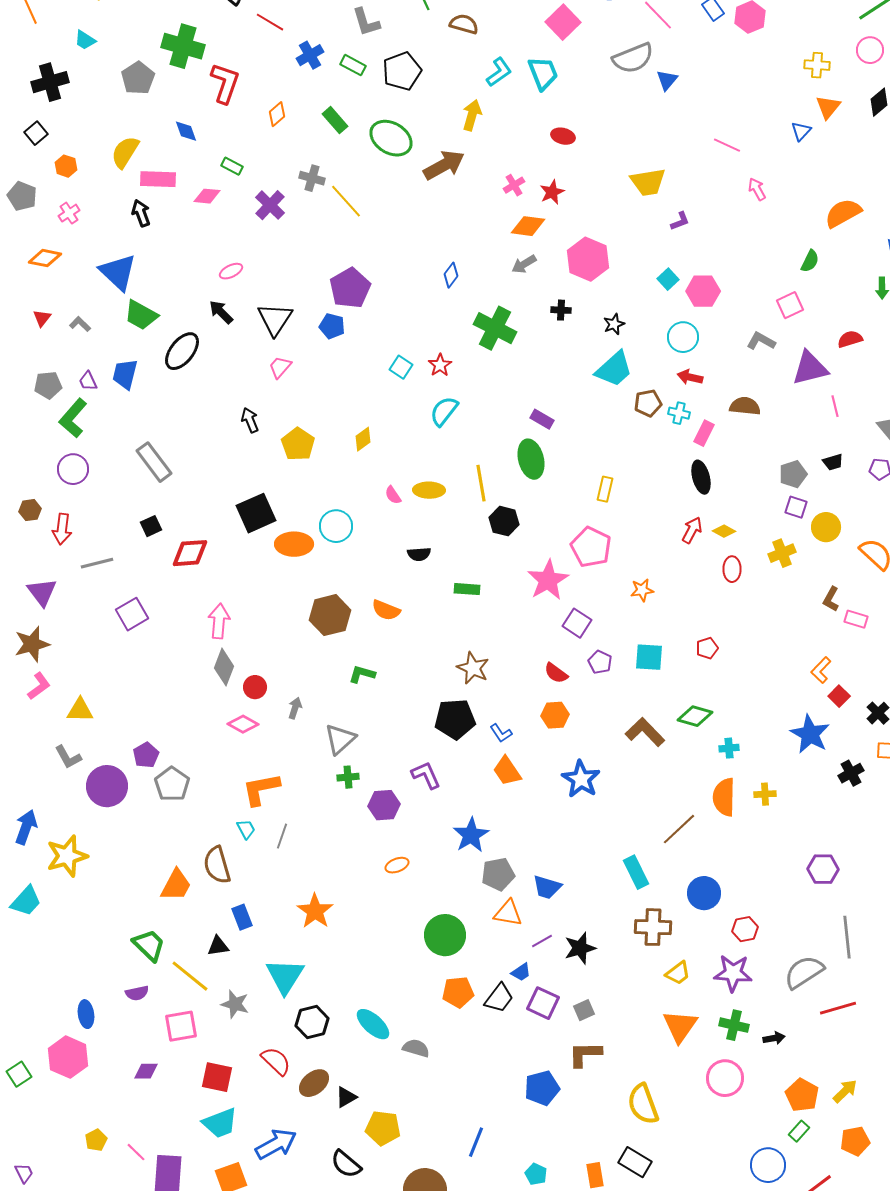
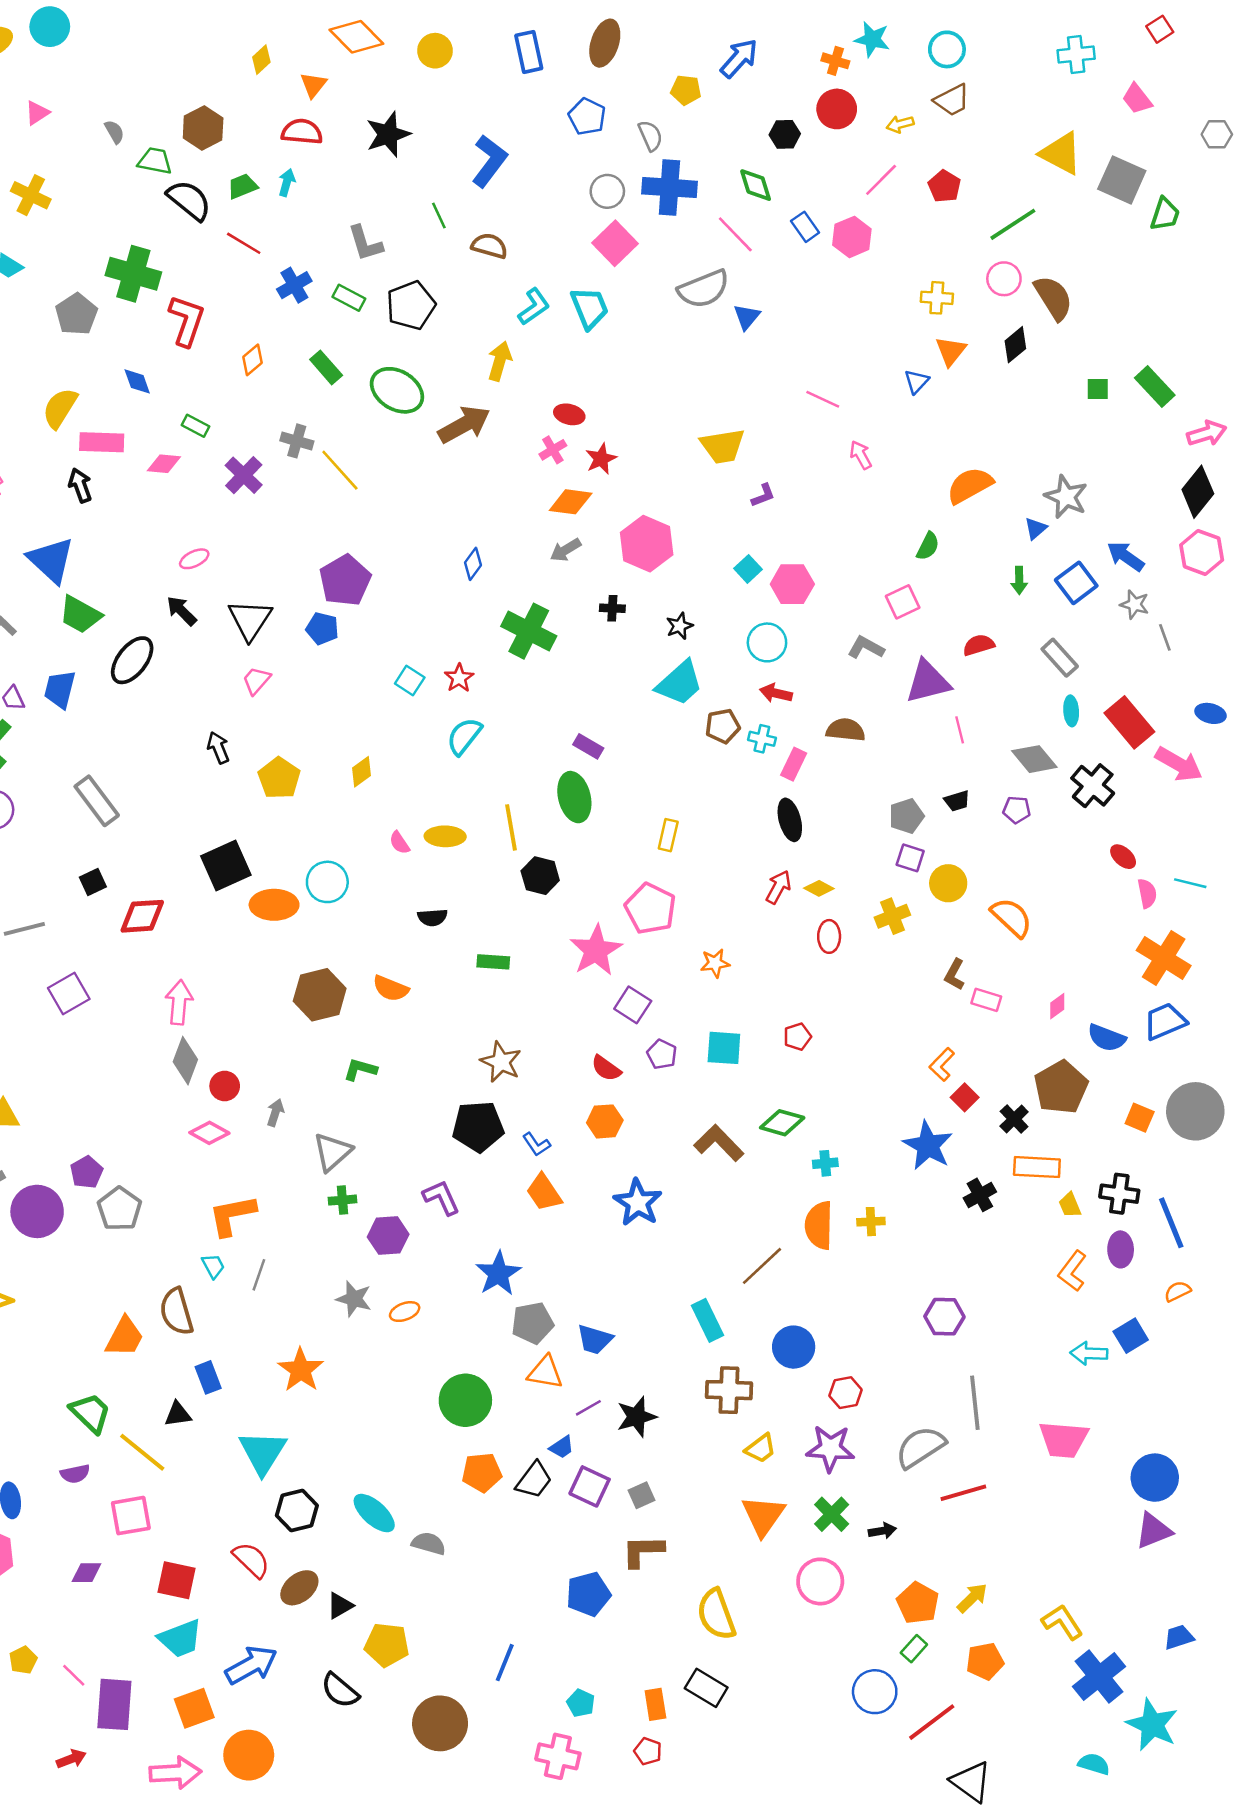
red ellipse: (563, 136) -> (569, 414), moved
gray star: (235, 1004) -> (354, 1299), moved
green cross: (734, 1025) -> (832, 1514), turned 32

